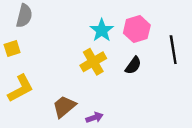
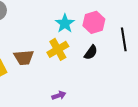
brown trapezoid: (64, 107) -> (24, 57), moved, turned -145

